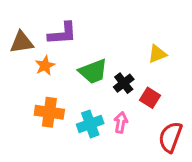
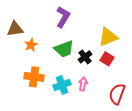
purple L-shape: (62, 34) -> (63, 17), moved, turned -55
yellow triangle: (157, 54) -> (108, 37), size x1.5
red square: (150, 98) -> (107, 59), moved

